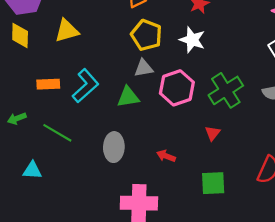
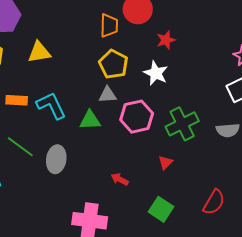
cyan L-shape: (85, 86) -> (51, 106), turned -80
gray ellipse: (114, 147) -> (56, 159), moved
green square: (213, 183) -> (161, 209), turned 30

